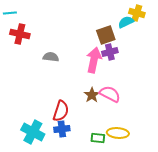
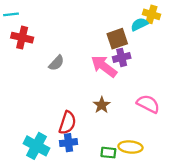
gray semicircle: (51, 57) -> (56, 63), turned 126
pink arrow: (94, 60) -> (104, 66), turned -65
pink semicircle: (110, 94) -> (148, 104), moved

